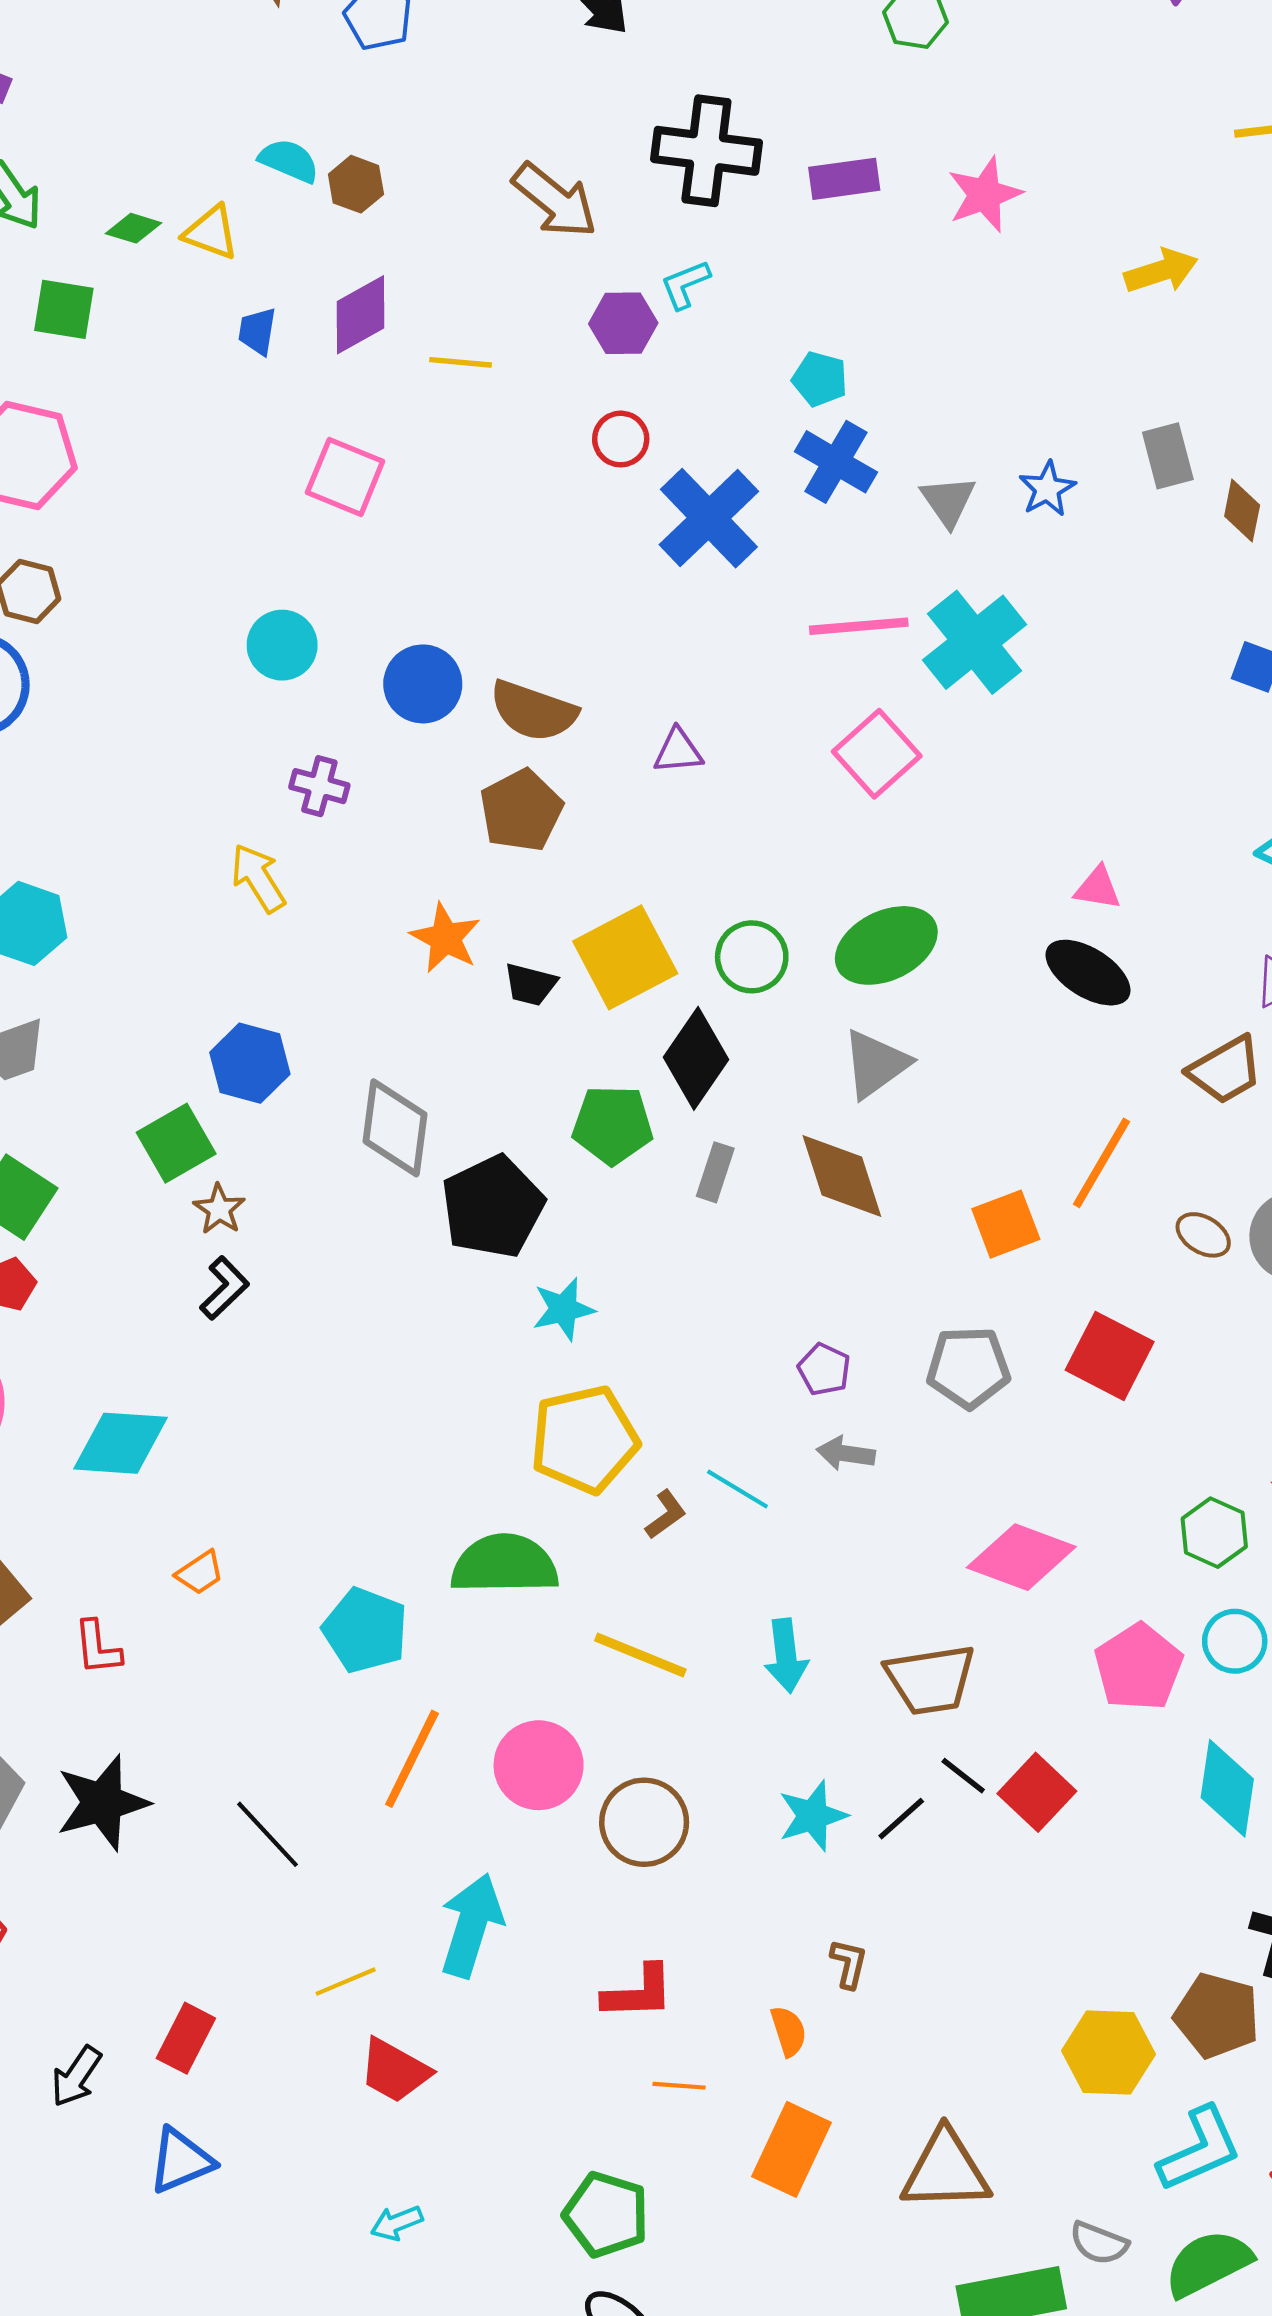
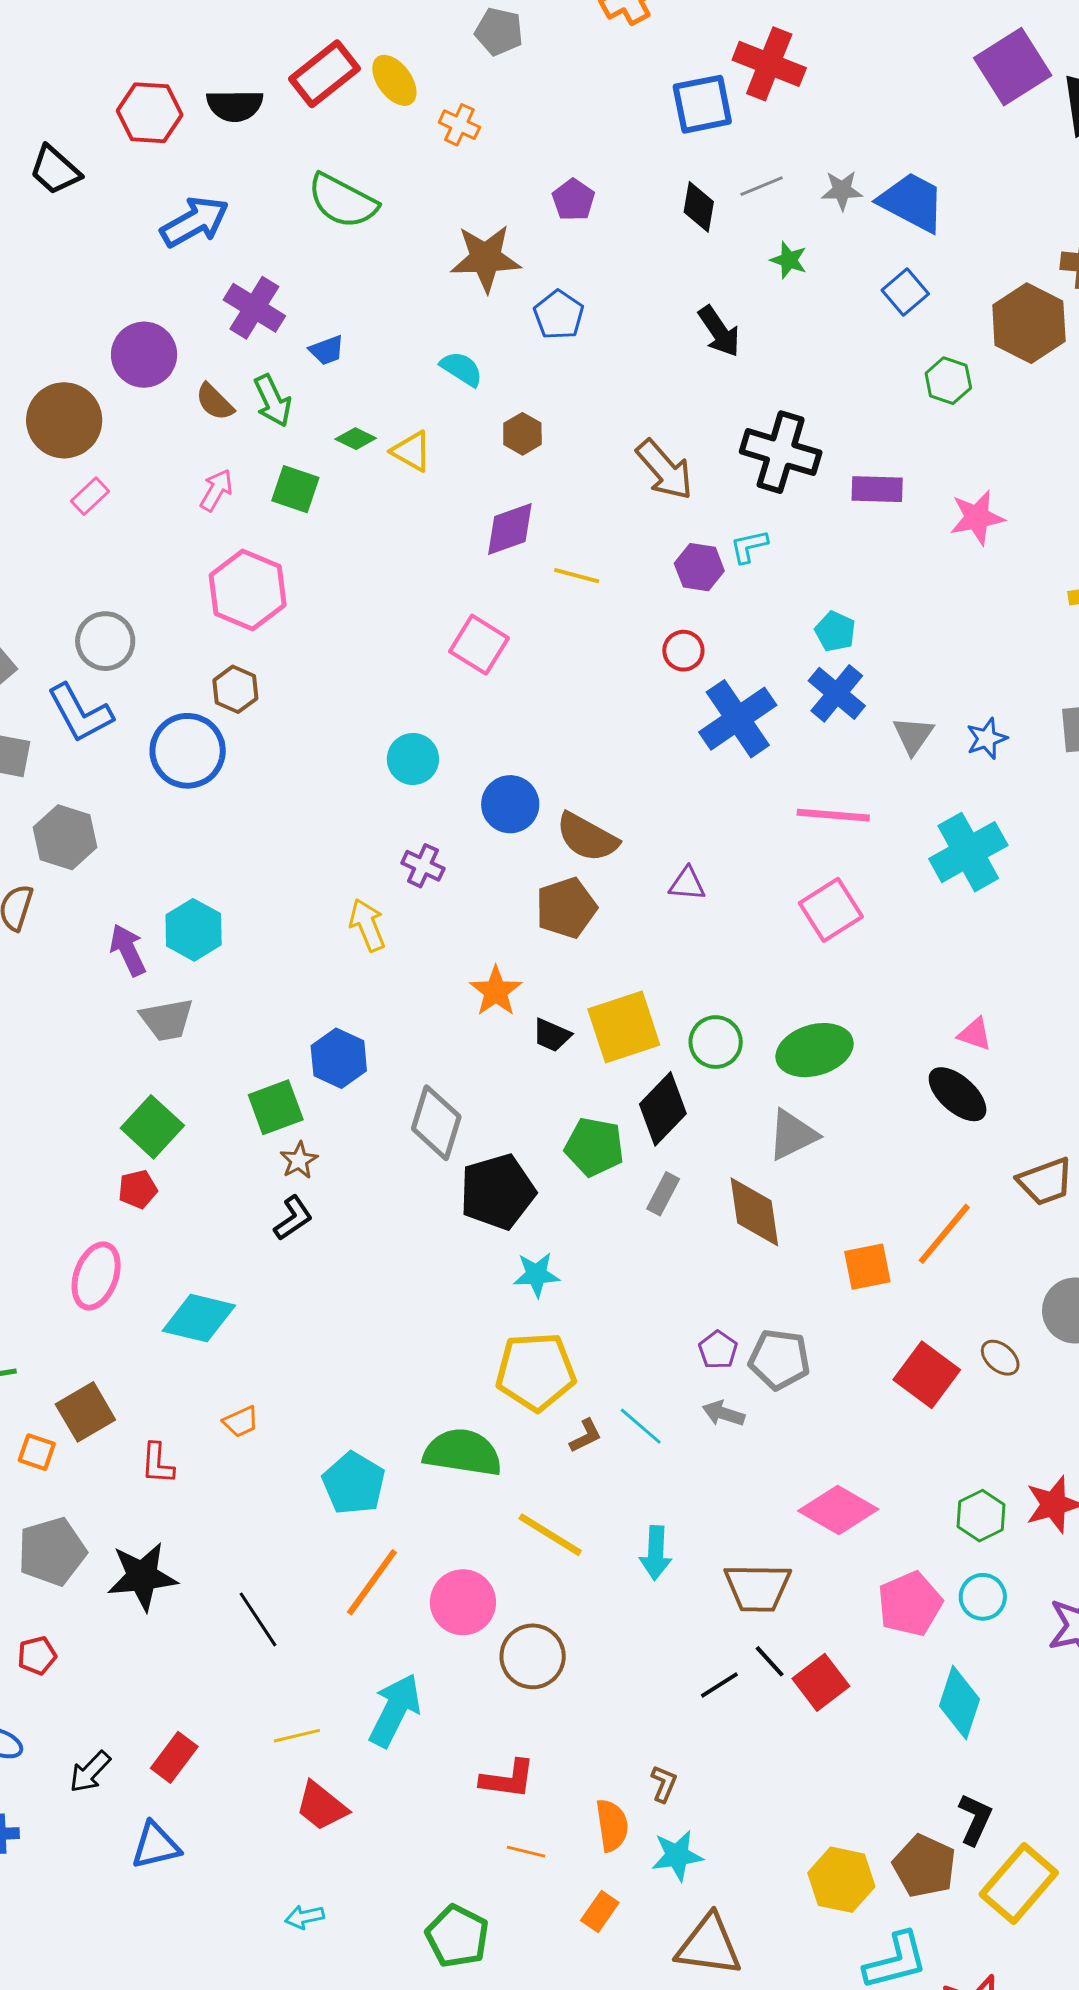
cyan semicircle: (289, 161) -> (462, 369), moved
blue trapezoid: (257, 331) -> (327, 350), moved, turned -129
cyan cross: (975, 642) -> (968, 852), moved
brown ellipse: (1203, 1235) -> (1000, 1358), moved
gray pentagon: (968, 1367) -> (779, 1359), moved
cyan star: (813, 1816) -> (677, 1856), moved
orange semicircle: (789, 2031) -> (612, 1825), size x1.4
orange rectangle: (792, 2149) -> (600, 1912), size x0.6

